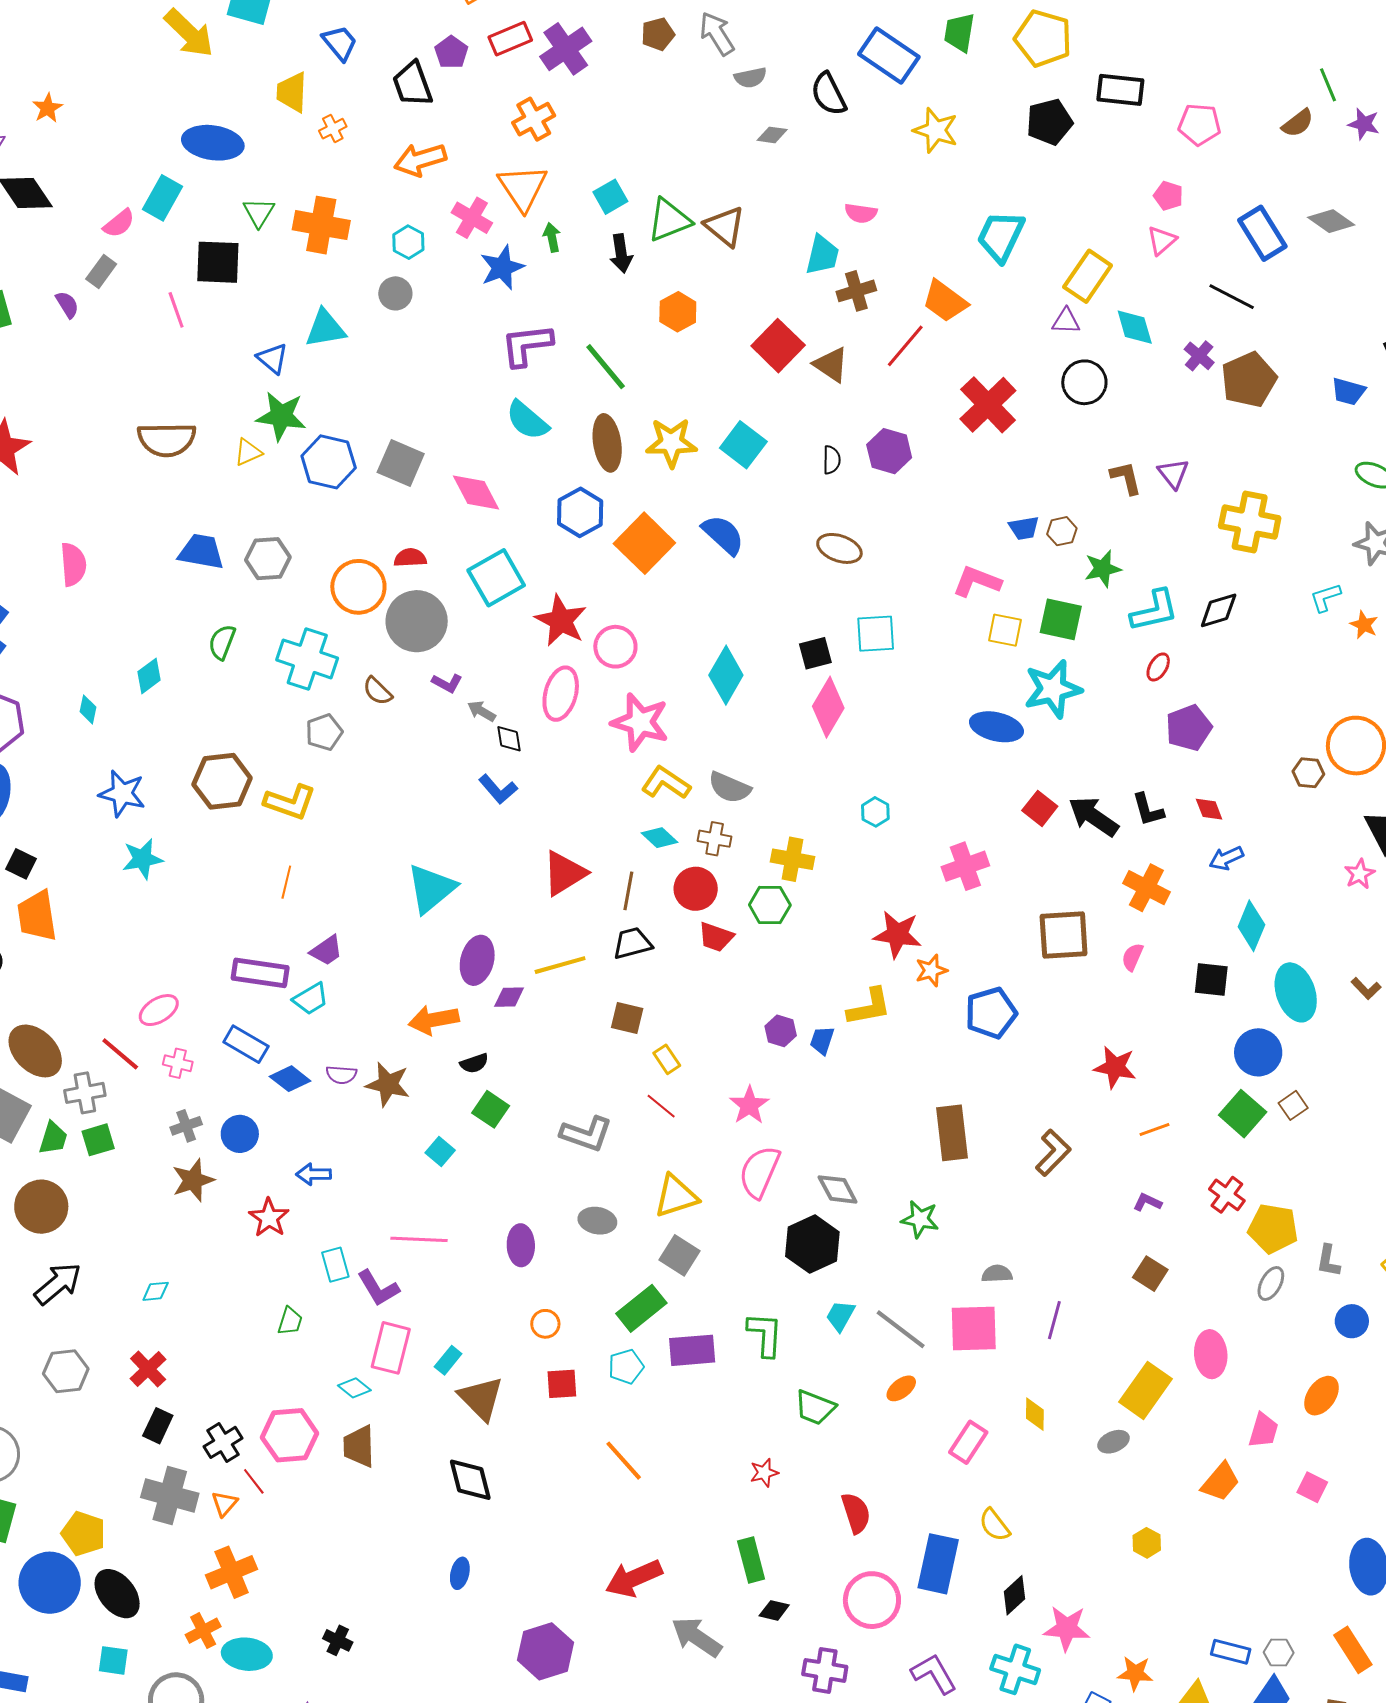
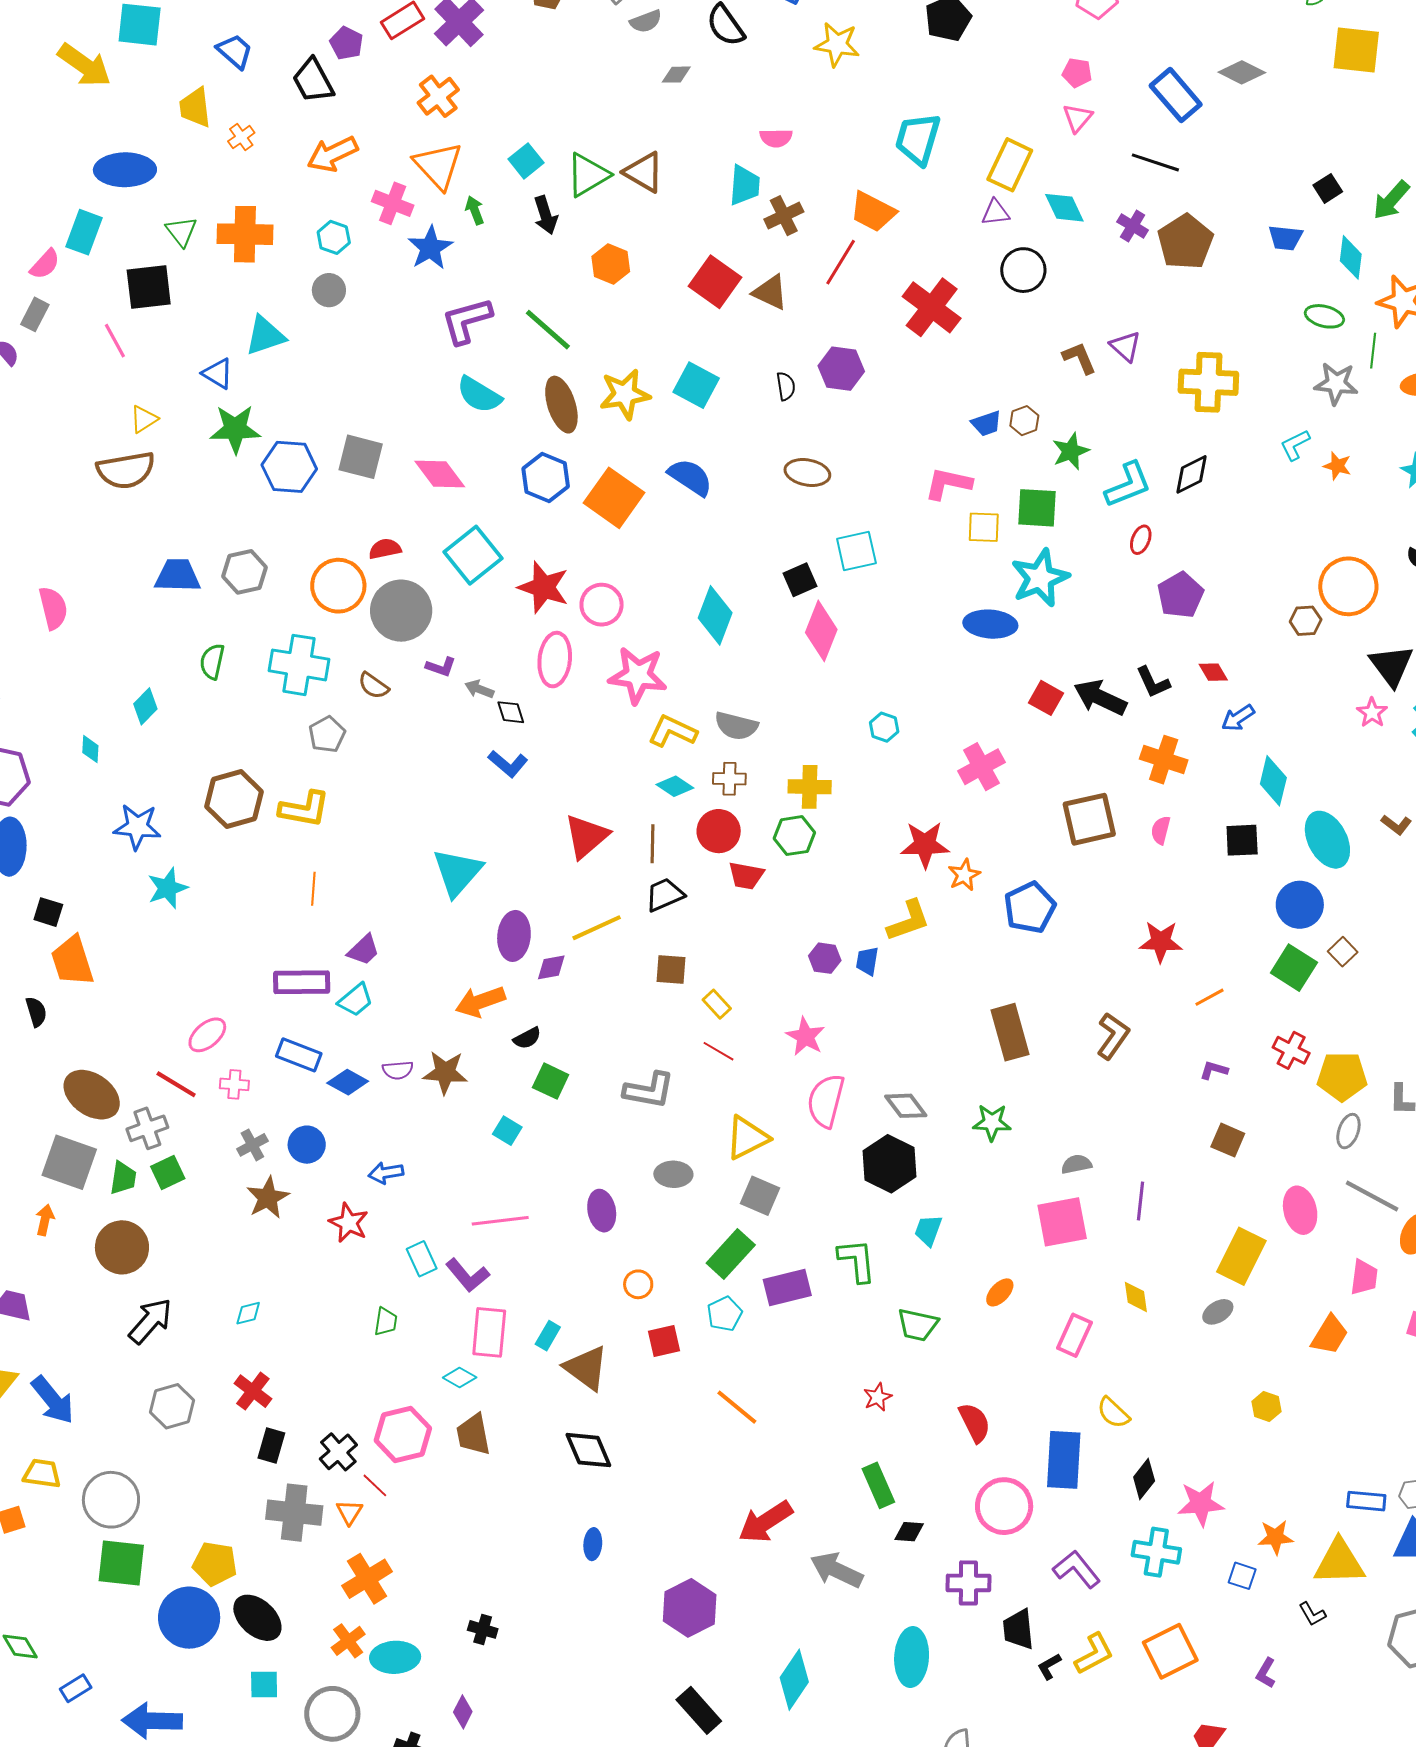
yellow triangle: (248, 452) -> (144, 419), moved
gray line: (901, 1329) -> (1372, 1196), moved

